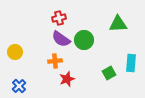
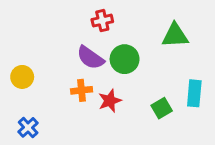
red cross: (59, 18) -> (102, 21), moved
red star: (67, 79) -> (110, 101), moved

